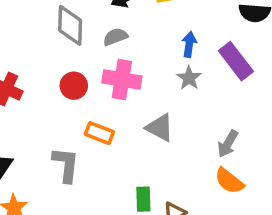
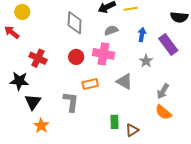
gray semicircle: (115, 37) -> (111, 30), moved
gray star: (189, 78) -> (146, 61), moved
orange rectangle: (99, 133) -> (90, 84), turned -35

